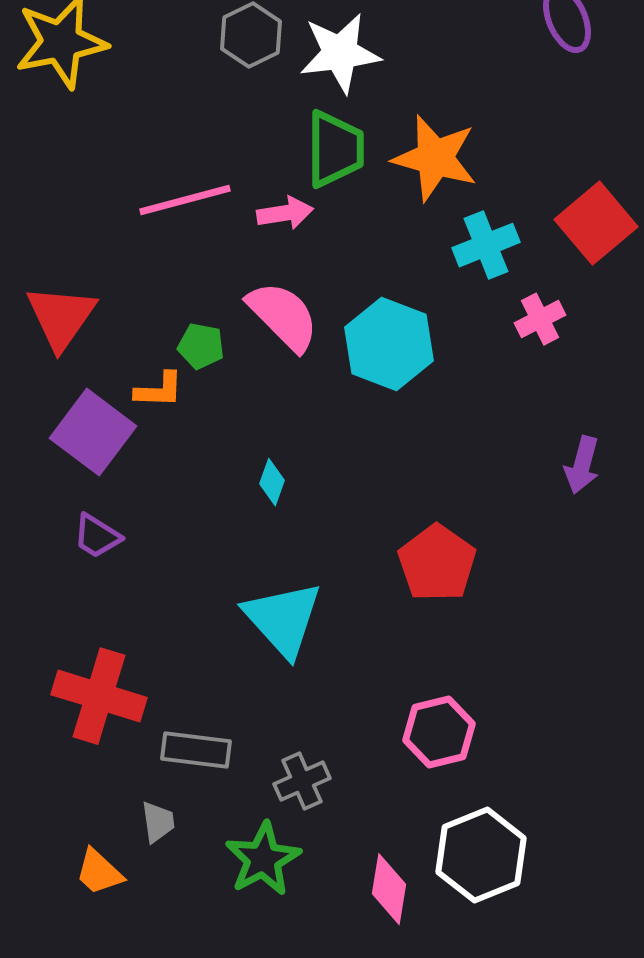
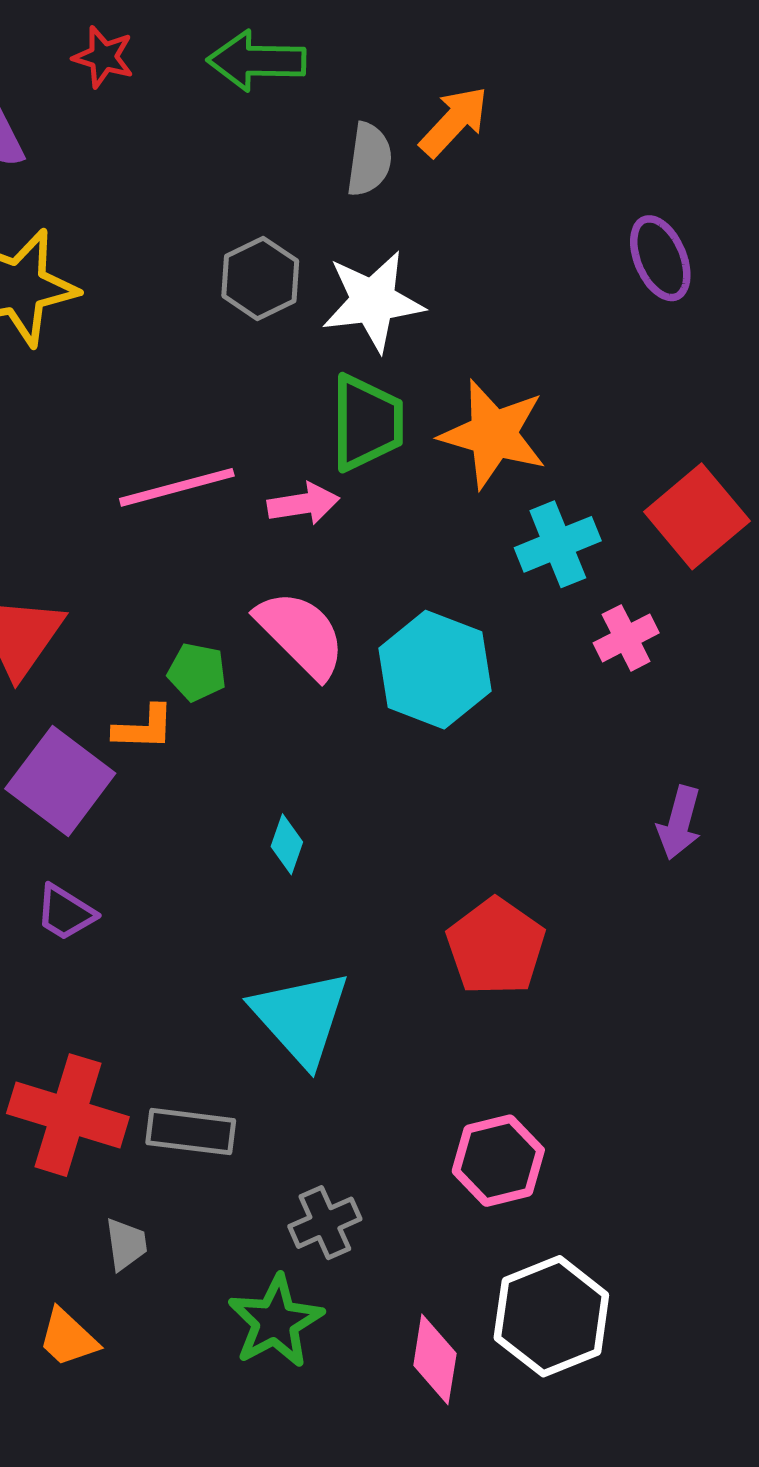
gray rectangle: (196, 750) -> (191, 1132), moved
gray trapezoid: (158, 822) -> (126, 1244), moved

